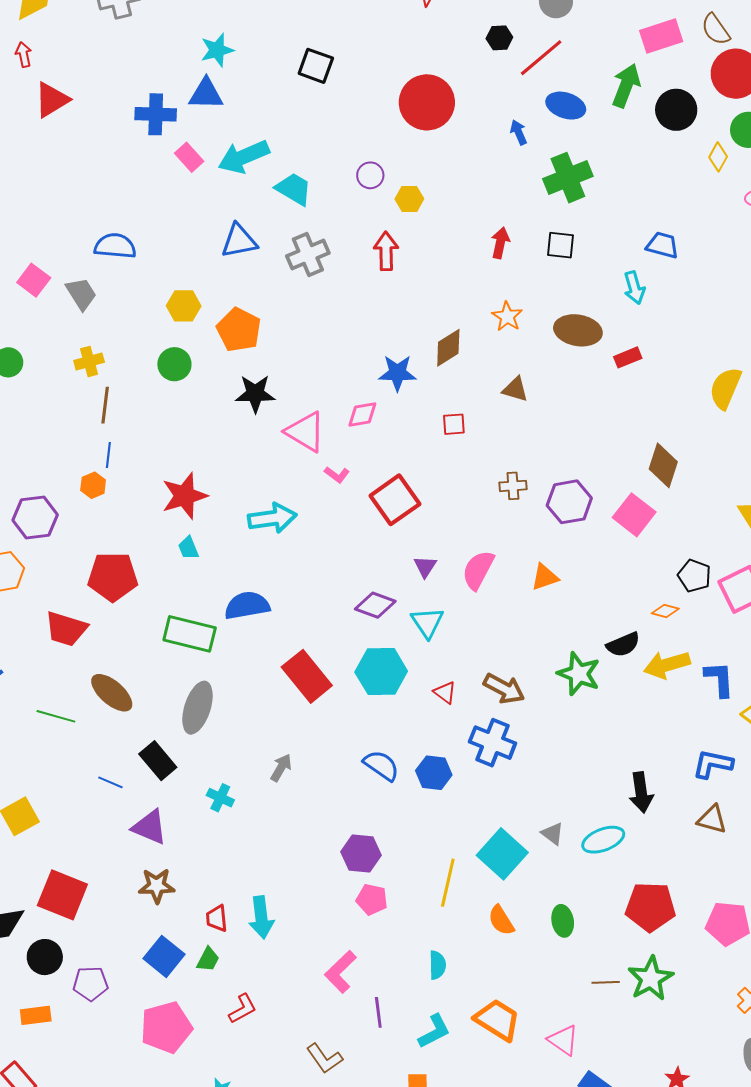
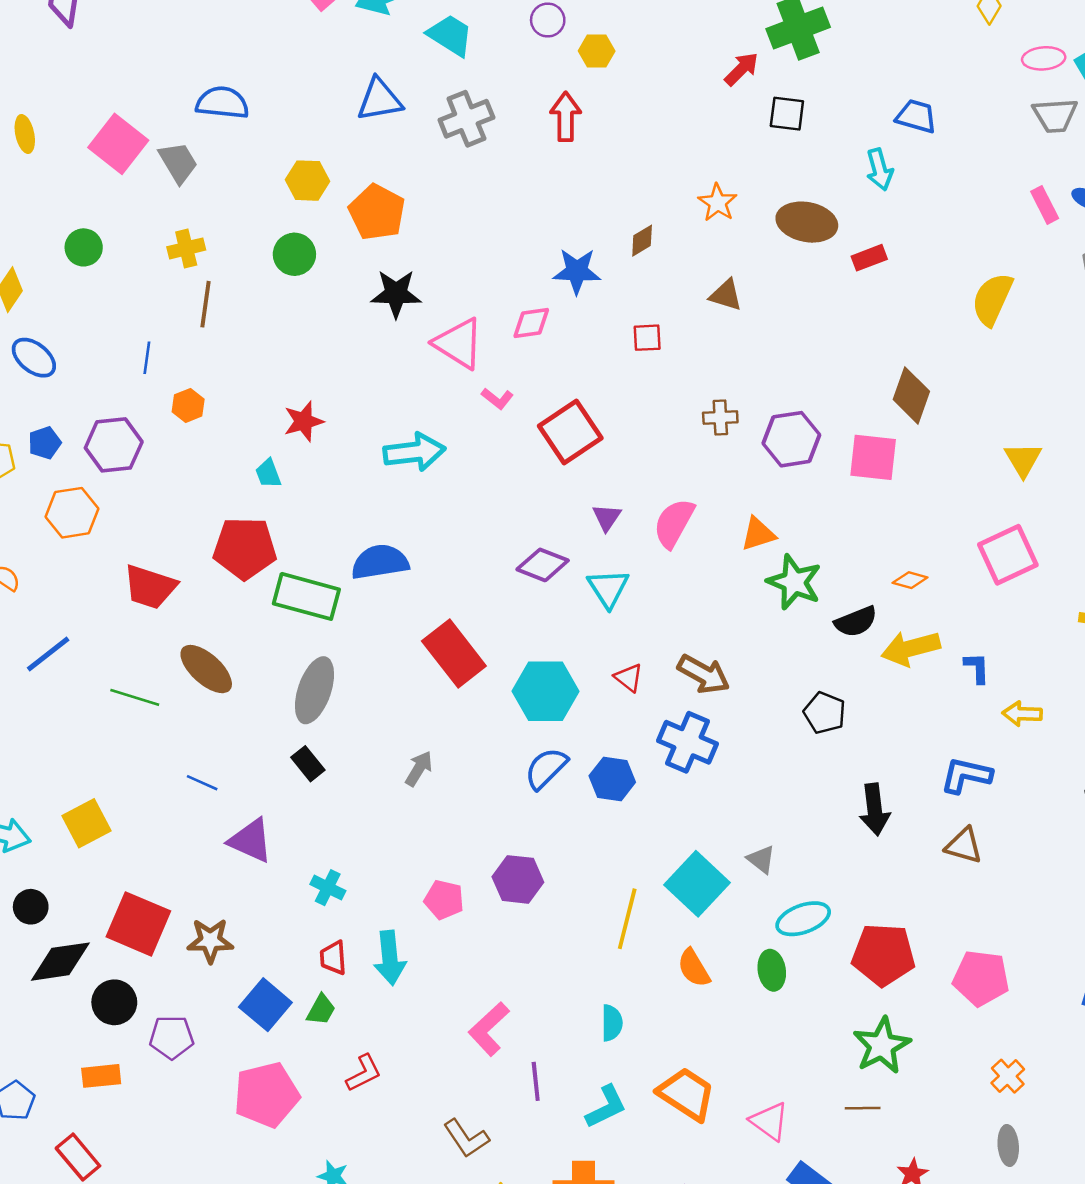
red arrow: (500, 243) -> (741, 69), moved, turned 32
pink square: (34, 280) -> (118, 144), size x1.4
brown diamond: (448, 348) -> (642, 241), size x0.7
blue line: (108, 455) -> (147, 358), moved
red star: (184, 496) -> (304, 421), size x0.7
pink square: (634, 515) -> (873, 457), turned -33
cyan trapezoid: (188, 548) -> (268, 474), moved
black pentagon: (694, 576) -> (825, 713), moved
red pentagon: (113, 577) -> (245, 548), moved
cyan hexagon: (381, 672) -> (545, 691), moved
green star: (579, 674) -> (794, 582), moved
blue L-shape: (719, 679) -> (977, 668), size x0.7
black rectangle: (158, 761) -> (308, 764), moved, size x0.7
blue semicircle: (381, 765) -> (546, 768), turned -81
cyan cross: (220, 798) -> (328, 888), moved
cyan ellipse: (603, 840) -> (803, 919), moved
brown star: (157, 886) -> (210, 941), moved
pink pentagon: (372, 899) -> (444, 900), moved
brown line: (606, 982) -> (863, 1108), moved

